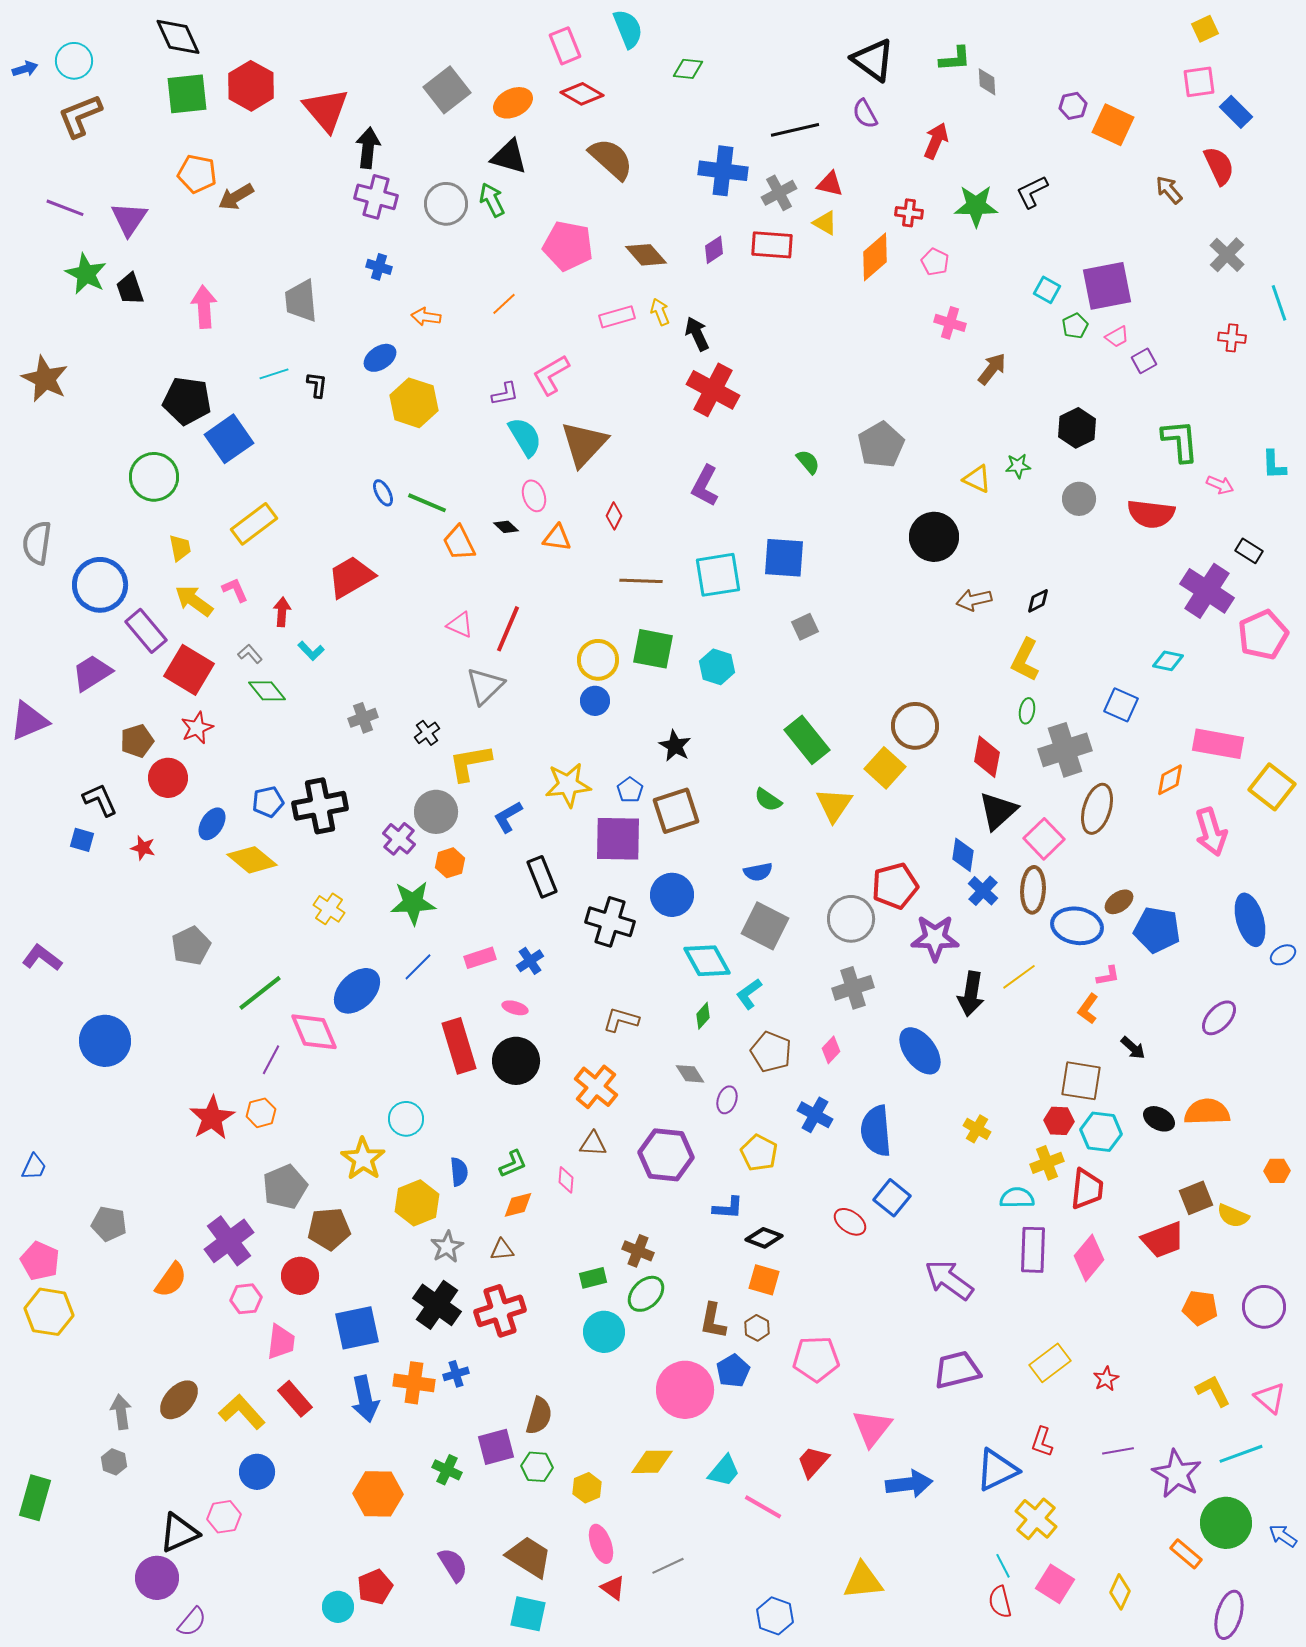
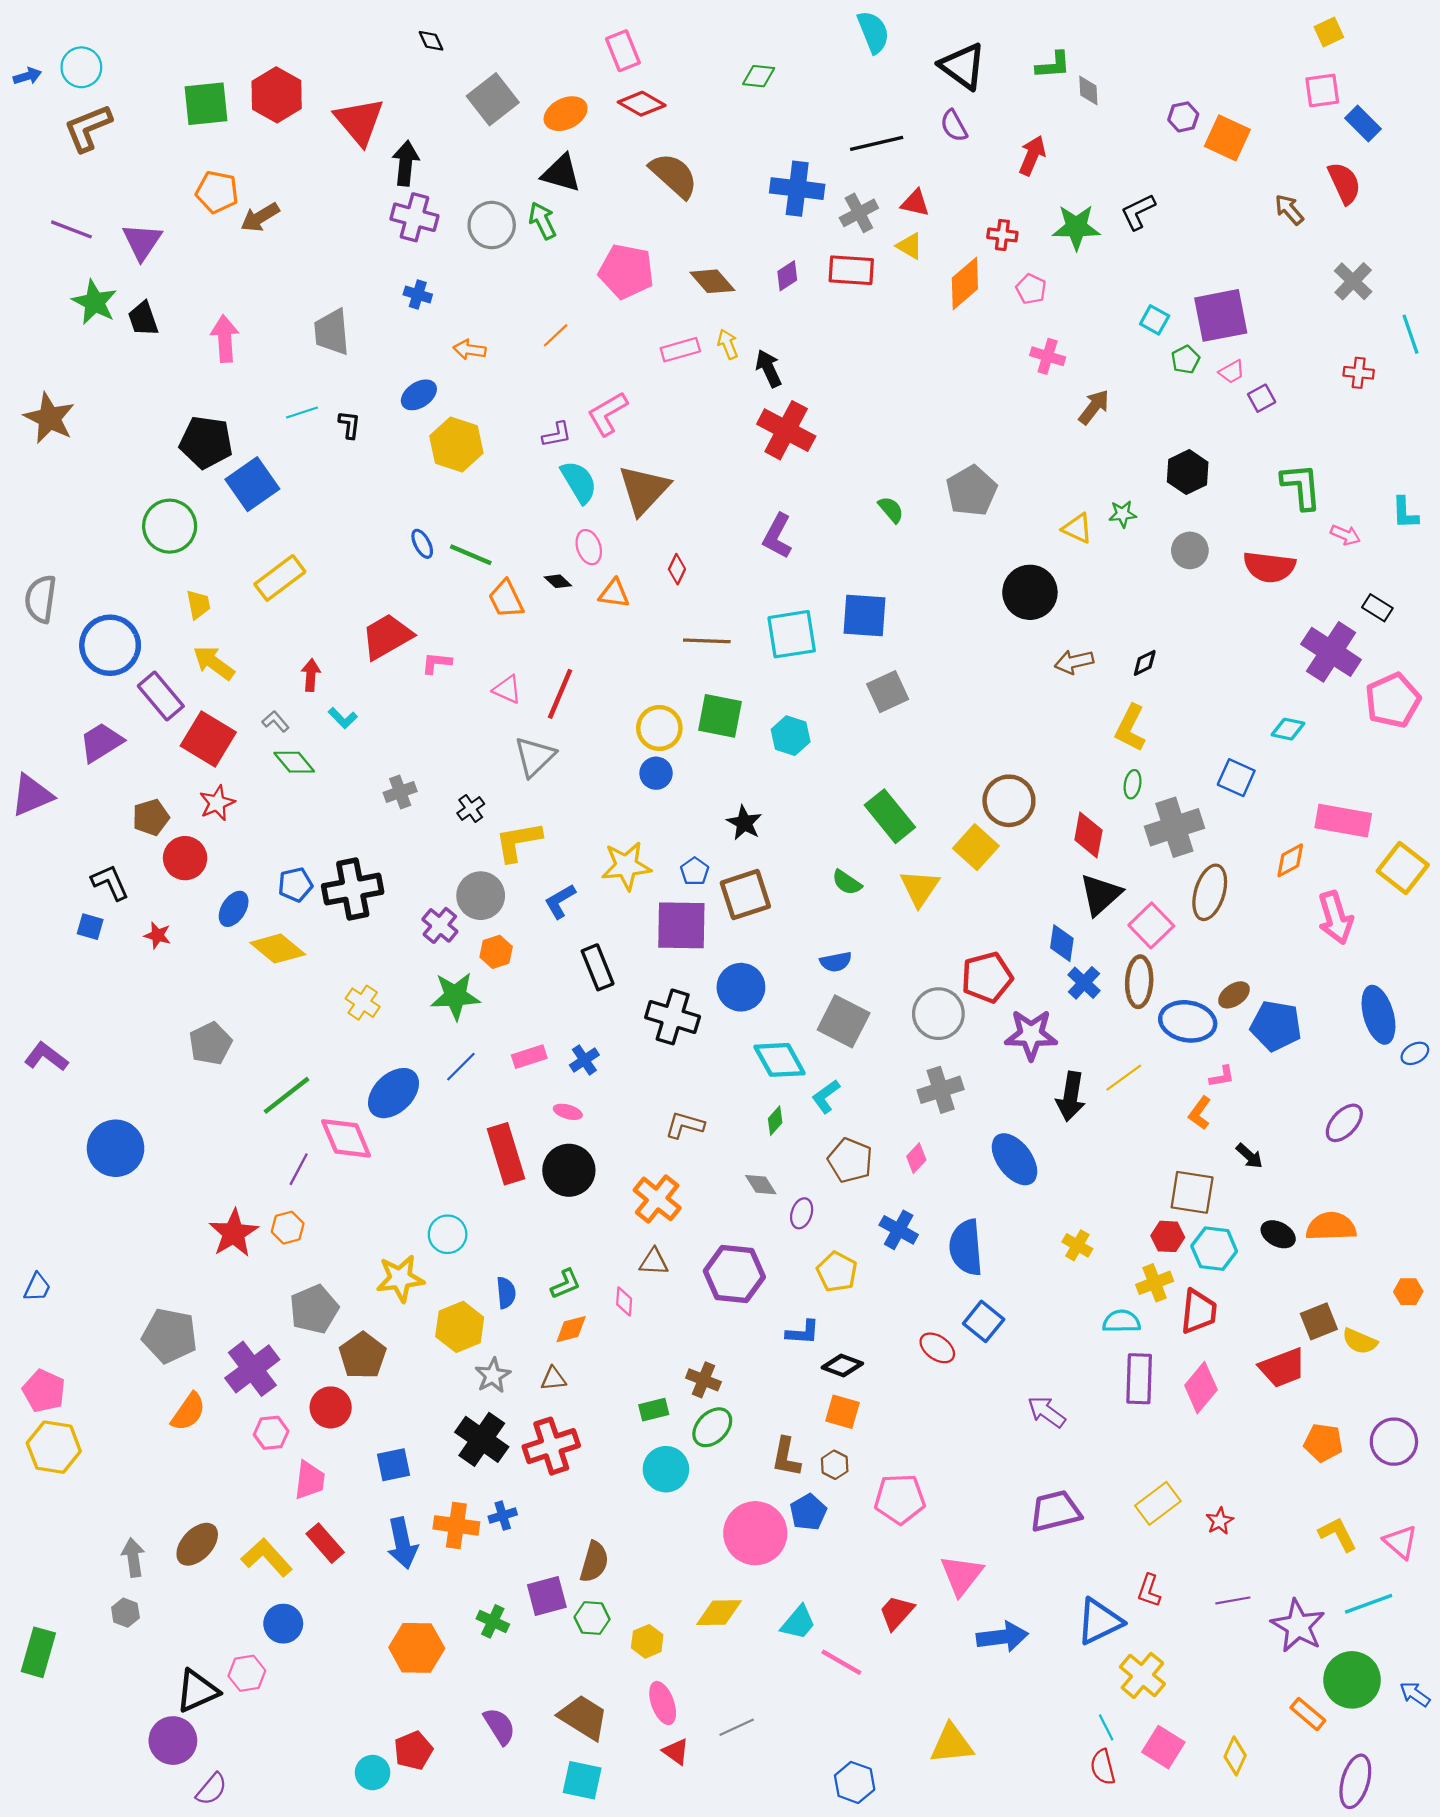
cyan semicircle: (628, 29) -> (873, 32), moved
black diamond: (178, 37) -> (431, 41), moved, size x0.5
pink L-shape: (235, 590) -> (437, 663), moved, turned -60
gray square: (805, 627) -> (888, 692), size x1.4
yellow star: (363, 1159) -> (400, 1278), turned 30
gray pentagon: (109, 1224) -> (170, 1336), moved, size x1.4
brown pentagon: (329, 1229) -> (363, 1356), turned -30
purple arrow: (949, 1280) -> (1046, 1412), size x0.7
blue square: (357, 1328) -> (394, 1465), size x0.7

